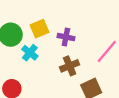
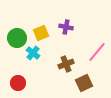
purple cross: (66, 37) -> (66, 27), moved

